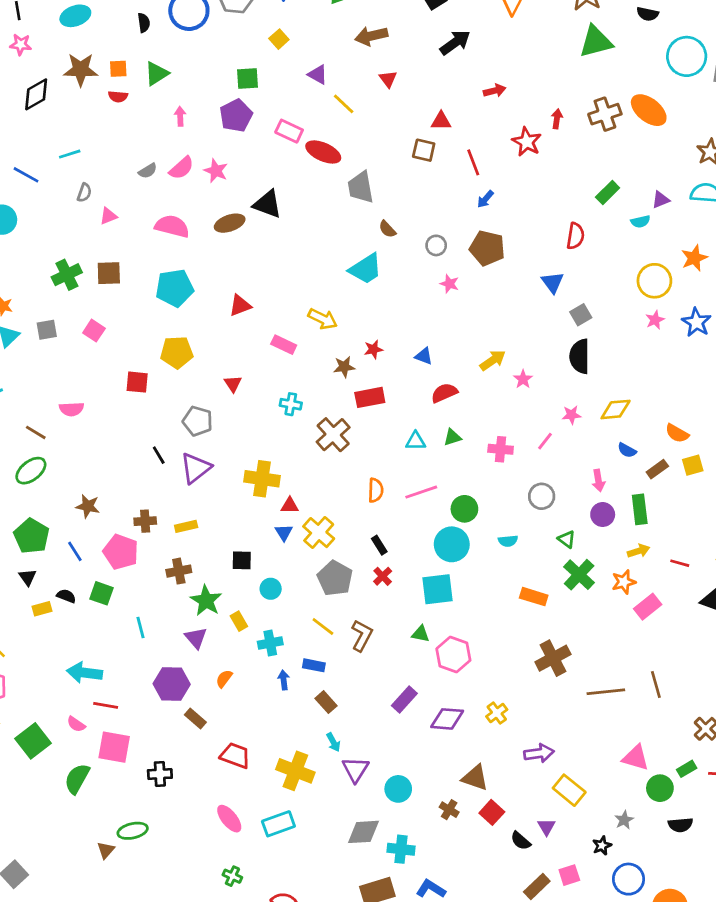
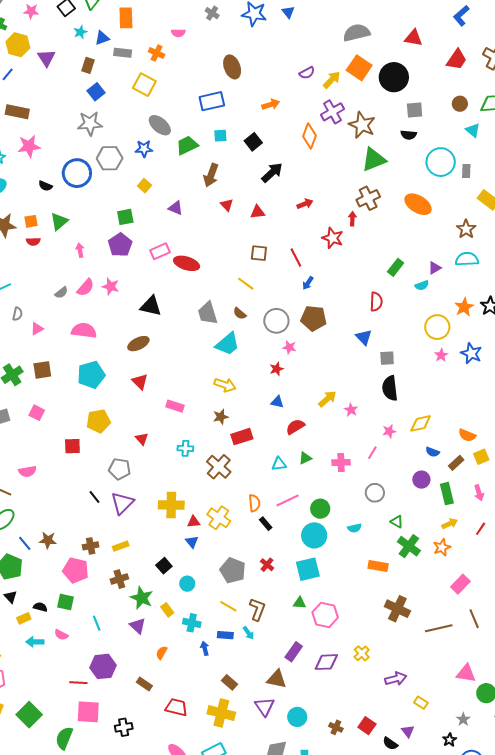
black semicircle: (144, 23) -> (45, 186), turned 128
brown arrow: (371, 36) -> (211, 175), turned -50
yellow line: (344, 104) -> (246, 284), moved
brown cross: (605, 114) -> (368, 198), moved
red triangle: (441, 121) -> (258, 212), moved
pink rectangle: (289, 131) -> (160, 251), turned -42
gray trapezoid: (361, 187) -> (208, 313), moved
brown ellipse: (230, 223) -> (138, 344), moved
gray circle: (436, 245) -> (276, 321), size x1.6
red triangle: (240, 305) -> (140, 382), turned -48
gray square: (581, 315) -> (387, 358), turned 35
yellow arrow: (323, 319) -> (225, 385), moved
red star: (373, 349) -> (277, 369), moved
pink arrow: (598, 480) -> (479, 493), moved
purple circle: (603, 515) -> (421, 480), moved
yellow cross: (319, 533) -> (219, 518), moved
black rectangle: (379, 545) -> (266, 524), moved
blue line: (75, 551) -> (25, 543), moved
black square: (242, 560) -> (164, 566), turned -35
red line: (680, 563) -> (481, 529), turned -64
pink rectangle: (648, 607) -> (460, 584), moved
cyan cross: (270, 643) -> (192, 623), turned 30
brown cross: (553, 658) -> (397, 609), turned -30
cyan arrow: (84, 673) -> (35, 642), moved, size x0.7
purple hexagon: (172, 684) -> (103, 666), moved
brown rectangle: (326, 702) -> (229, 682), moved
pink semicircle: (76, 724) -> (61, 635), moved
cyan arrow: (333, 742) -> (248, 633), moved
brown triangle: (475, 778) -> (277, 679), moved
yellow rectangle: (569, 790) -> (421, 703), size x0.6

